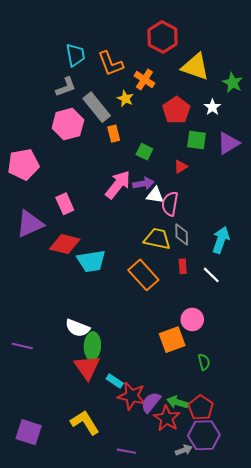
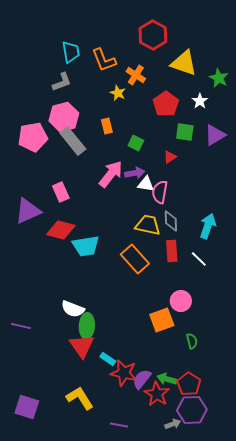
gray rectangle: (97, 107) -> (73, 141), moved
pink pentagon: (23, 164) -> (33, 137), moved
red rectangle: (183, 266) -> (172, 251), size x1.5

